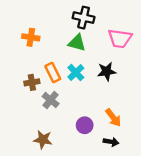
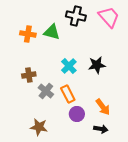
pink trapezoid: (120, 38) -> (109, 17), moved, turned -140
green triangle: (77, 43) -> (52, 32), moved
orange rectangle: (53, 73) -> (68, 94), moved

